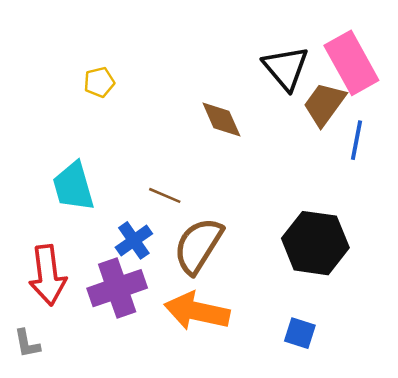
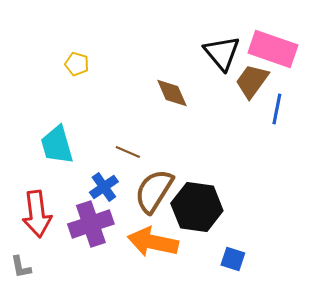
pink rectangle: (351, 63) -> (273, 49), turned -42
yellow pentagon: (99, 82) -> (77, 64), turned 30
black hexagon: (315, 243) -> (197, 207), moved

